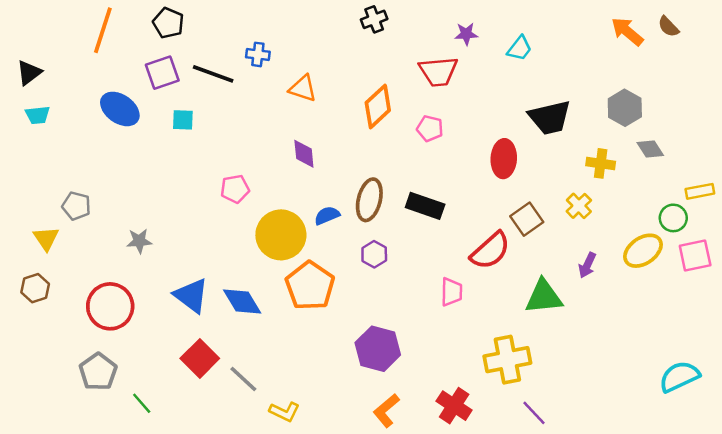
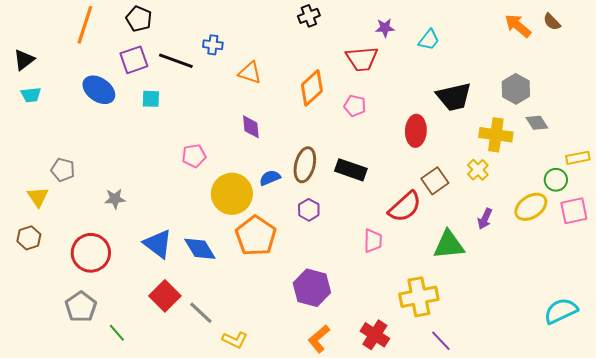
yellow cross: (601, 163) -> (496, 135), size x1.4

